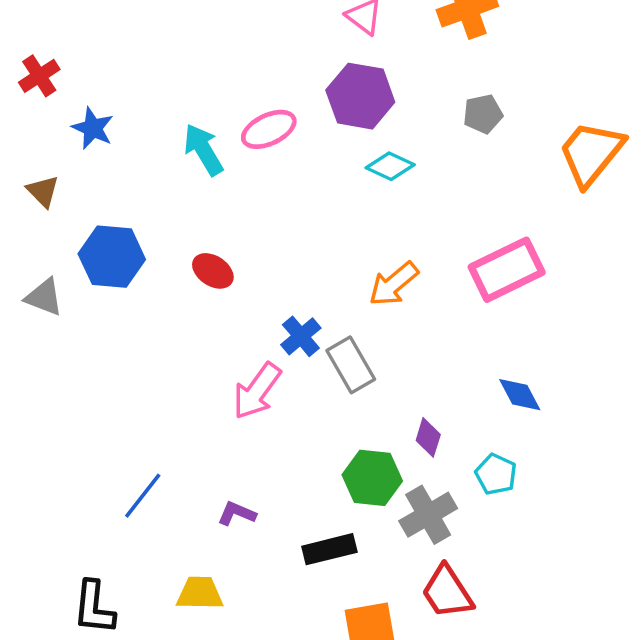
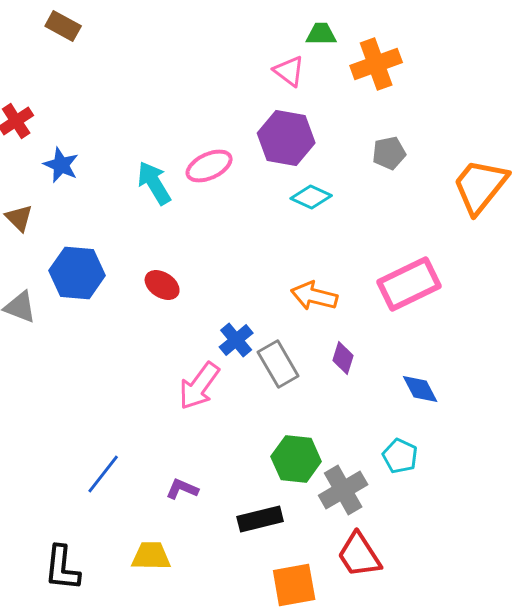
orange arrow: (394, 284) -> (314, 296), turned 54
purple diamond: (428, 437) -> (343, 358), moved

